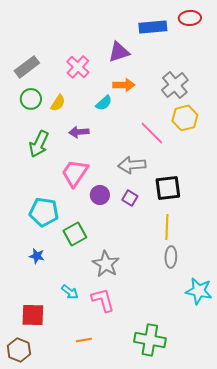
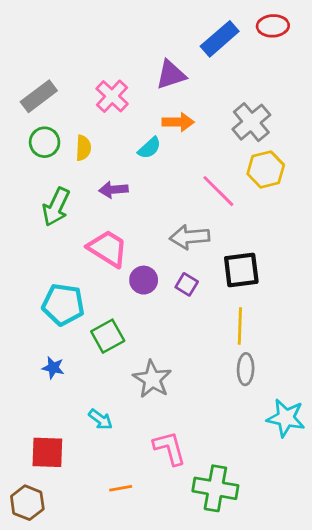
blue rectangle: (153, 27) -> (220, 39), turned -36
yellow semicircle: (58, 103) -> (83, 148), turned -30
pink trapezoid: (75, 173) -> (108, 248), turned 88
pink L-shape: (103, 300) -> (169, 448), moved

